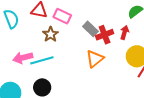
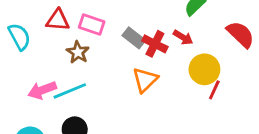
red arrow: (125, 32) -> (183, 37), turned 112
red cross: (105, 35) -> (155, 44), turned -36

